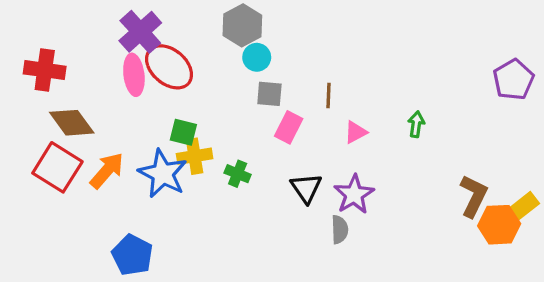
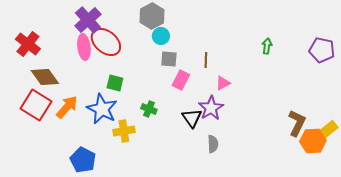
red cross: (45, 70) -> (28, 44), turned 30
purple pentagon: (513, 80) -> (322, 50), turned -30
green arrow: (416, 124) -> (267, 46), moved
yellow cross: (195, 156) -> (124, 131), moved
purple star: (354, 194) -> (211, 108), moved

